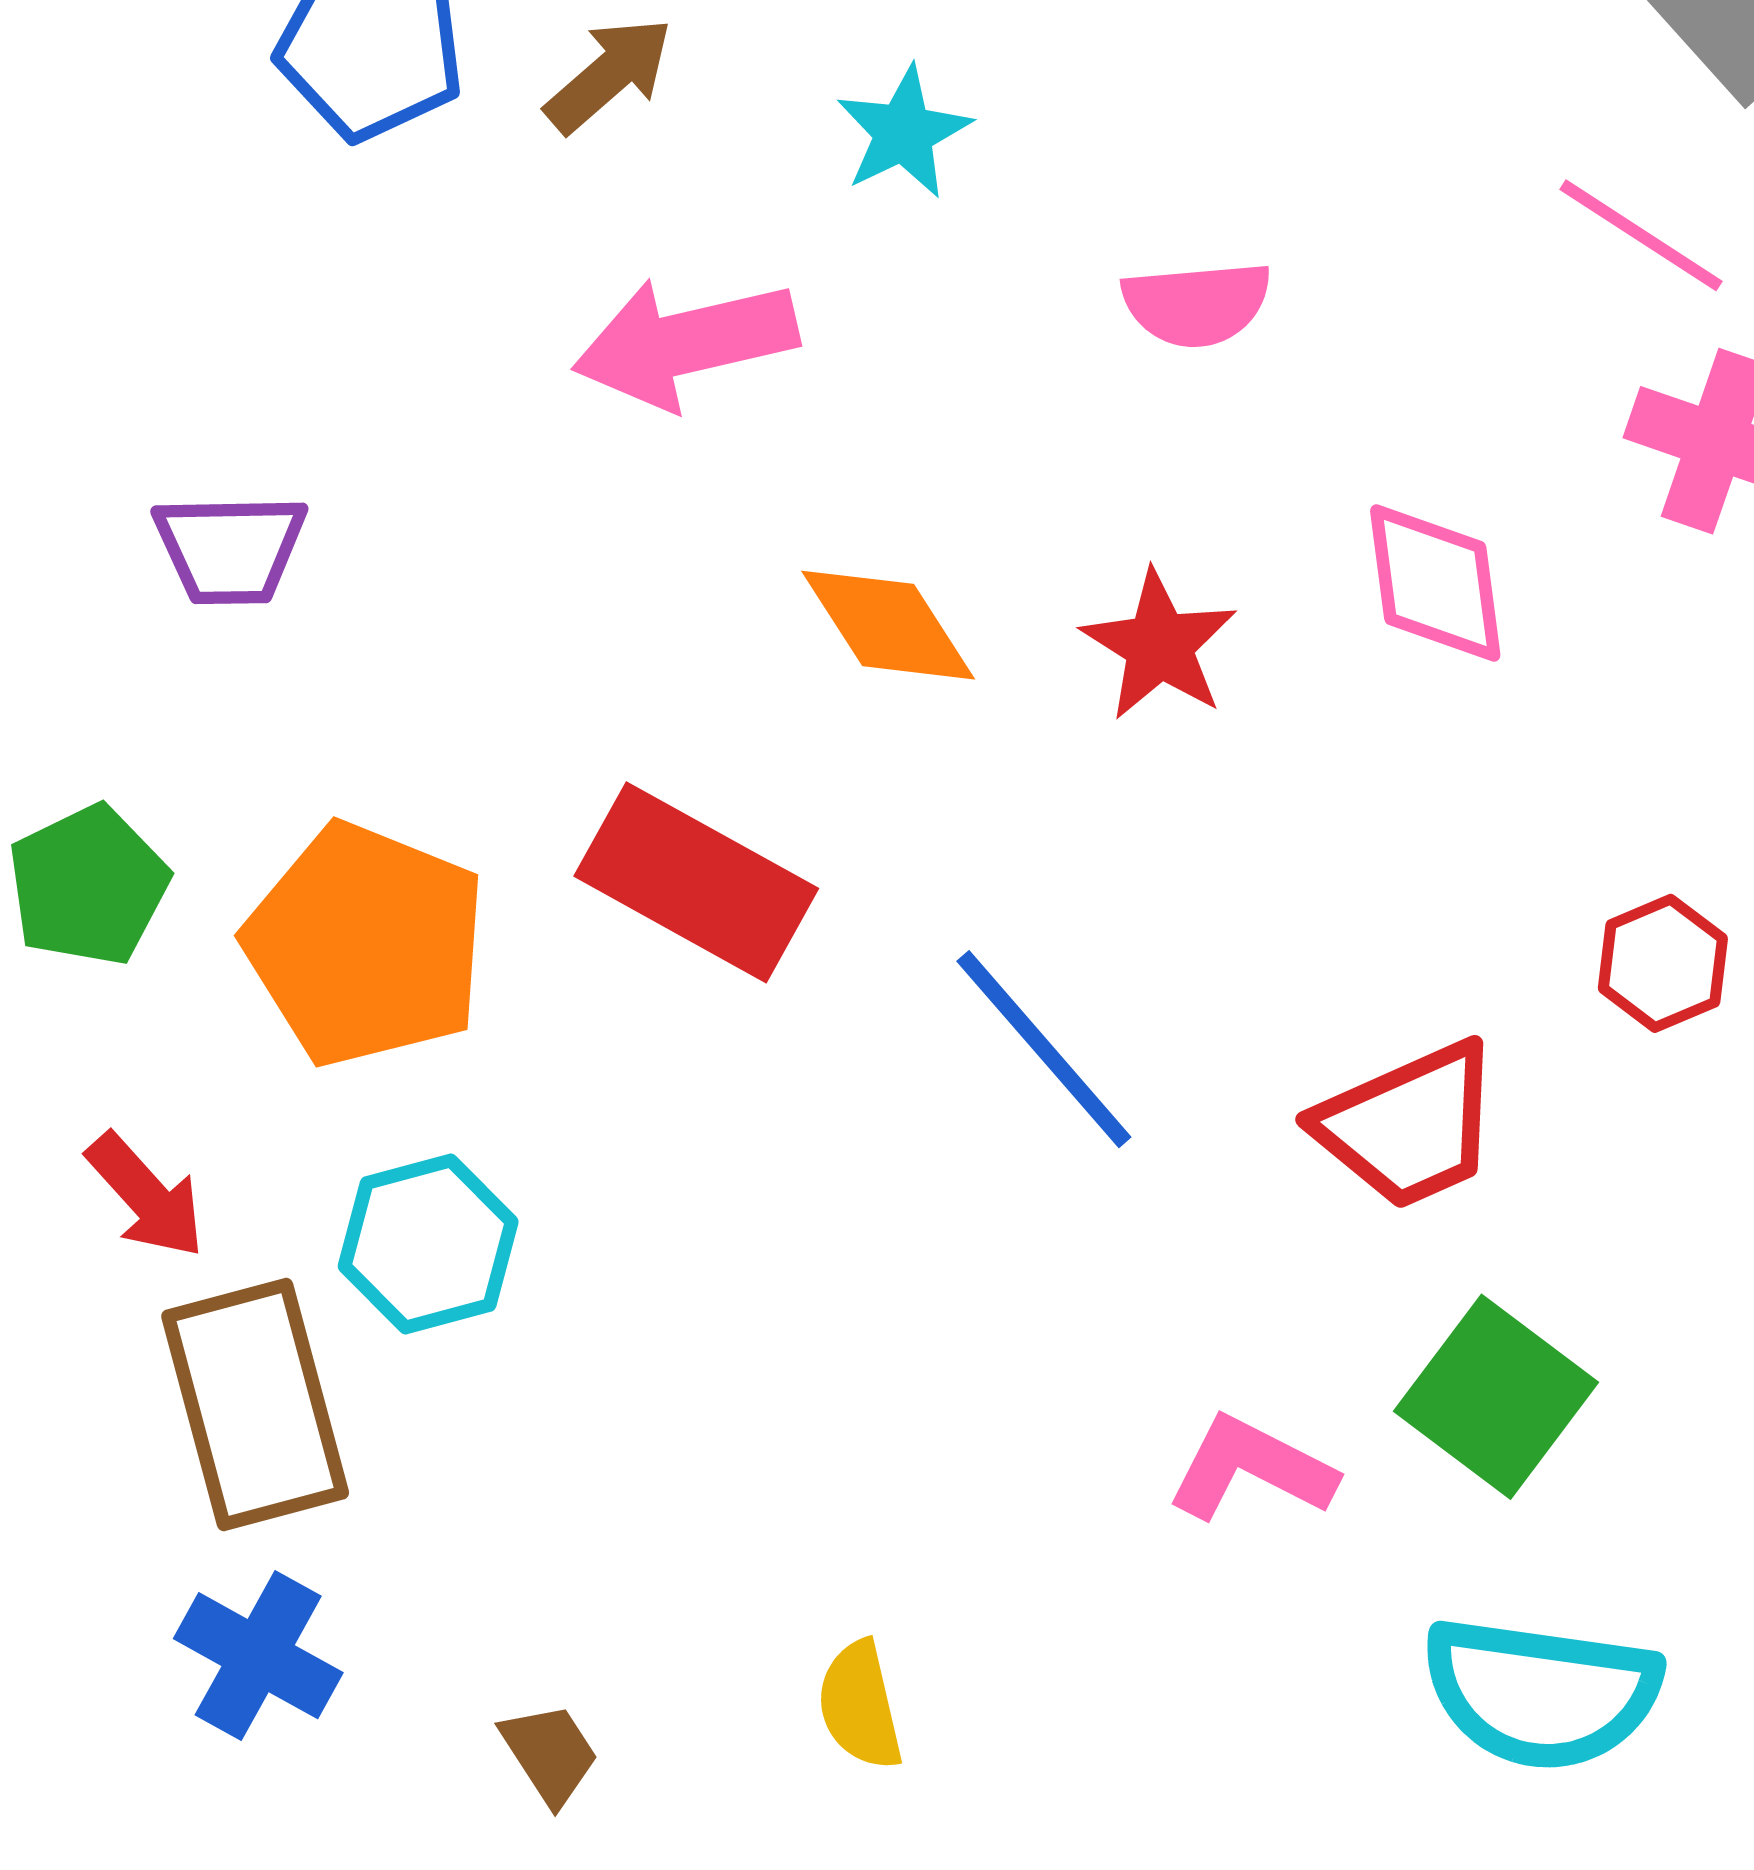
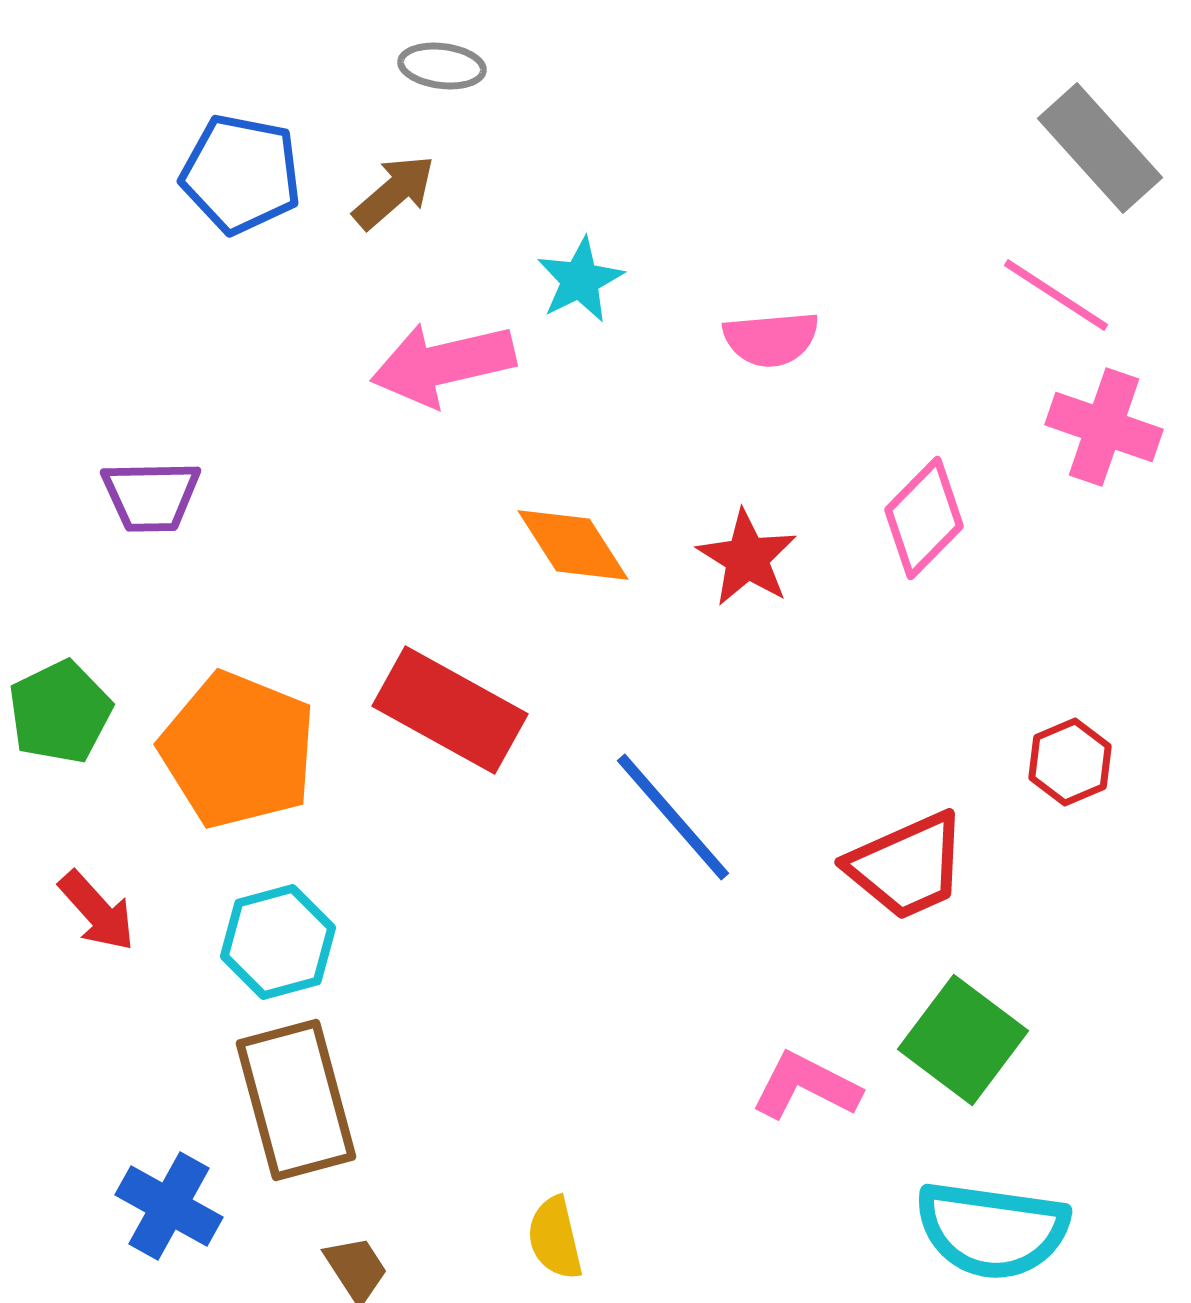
cyan star: (904, 132) -> (580, 280), moved
pink diamond: (1435, 583) -> (924, 518), turned 52
brown rectangle: (255, 1405) -> (296, 1100), moved

